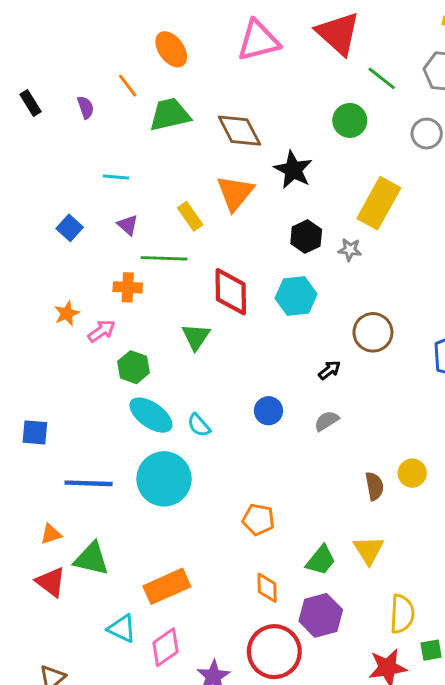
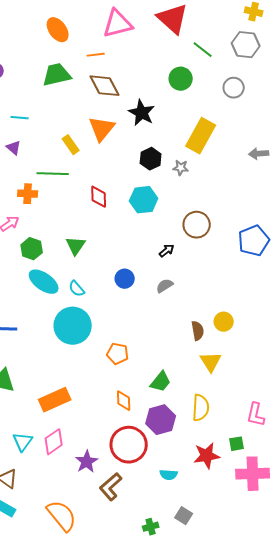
orange line: (128, 86) -> (96, 55), moved, turned -60
purple triangle: (128, 225) -> (14, 148), moved
red diamond: (231, 292) -> (99, 197), size x0.7
green triangle: (196, 337) -> (76, 246), moved
cyan circle: (164, 479) -> (73, 326), moved
yellow triangle: (369, 550) -> (211, 362), moved
yellow semicircle: (402, 614) -> (201, 408), moved
cyan triangle: (122, 628) -> (23, 442), moved, turned 40

